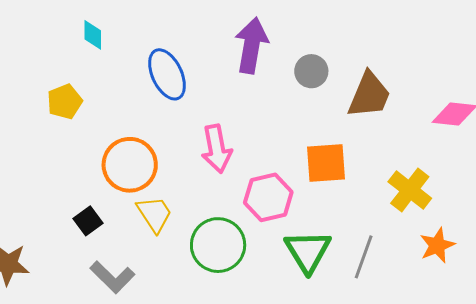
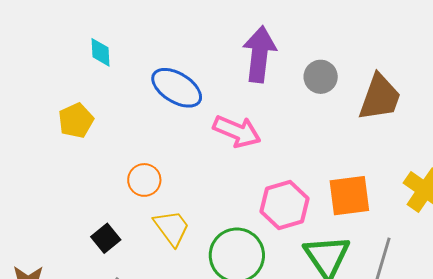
blue ellipse: (167, 74) -> (177, 88), turned -30
pink arrow: (217, 149) -> (237, 131), moved, turned -54
orange square: (326, 163) -> (349, 196), moved
orange circle: (130, 165) -> (144, 180), size x0.6

